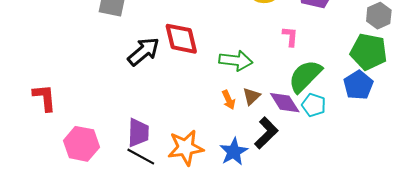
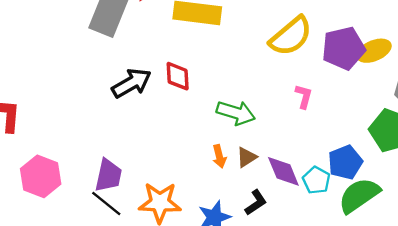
red diamond: (181, 39) -> (178, 76), size x0.7
green semicircle: (305, 76) -> (359, 195), moved
blue pentagon: (358, 85) -> (345, 162), moved
black L-shape: (266, 133) -> (256, 203), size x0.7

